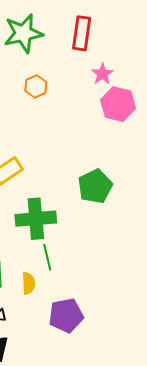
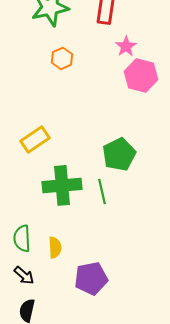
green line: (47, 257) -> (102, 191), moved

